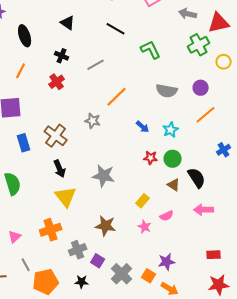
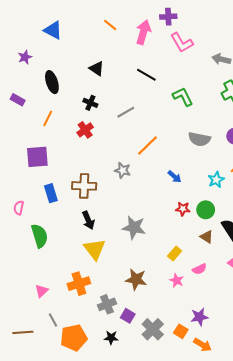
cyan star: (171, 130) -> (216, 180), moved
brown cross: (56, 136) -> (84, 186), turned -35

